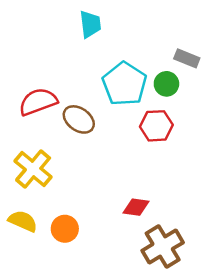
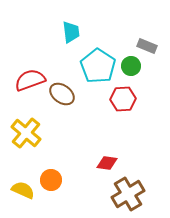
cyan trapezoid: (90, 24) -> (71, 32), moved
yellow semicircle: (23, 221) -> (23, 190), moved

